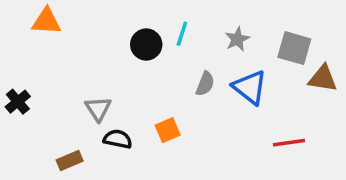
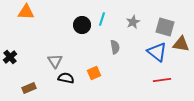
gray semicircle: (205, 84) -> (115, 47), turned -32
blue triangle: (250, 87) -> (157, 52), moved
brown rectangle: (70, 160) -> (29, 88), moved

